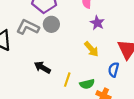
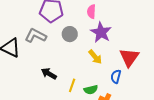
purple star: (97, 23) -> (101, 32), size x1.5
gray circle: (51, 24) -> (70, 34), moved

